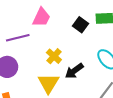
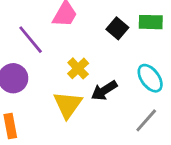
purple line: (18, 38) -> (31, 40), turned 60

